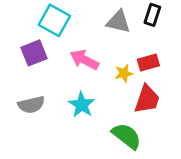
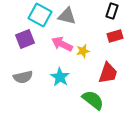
gray triangle: (118, 22) -> (67, 16), moved
red rectangle: (148, 62) -> (115, 36), moved
yellow star: (124, 73) -> (83, 51), moved

